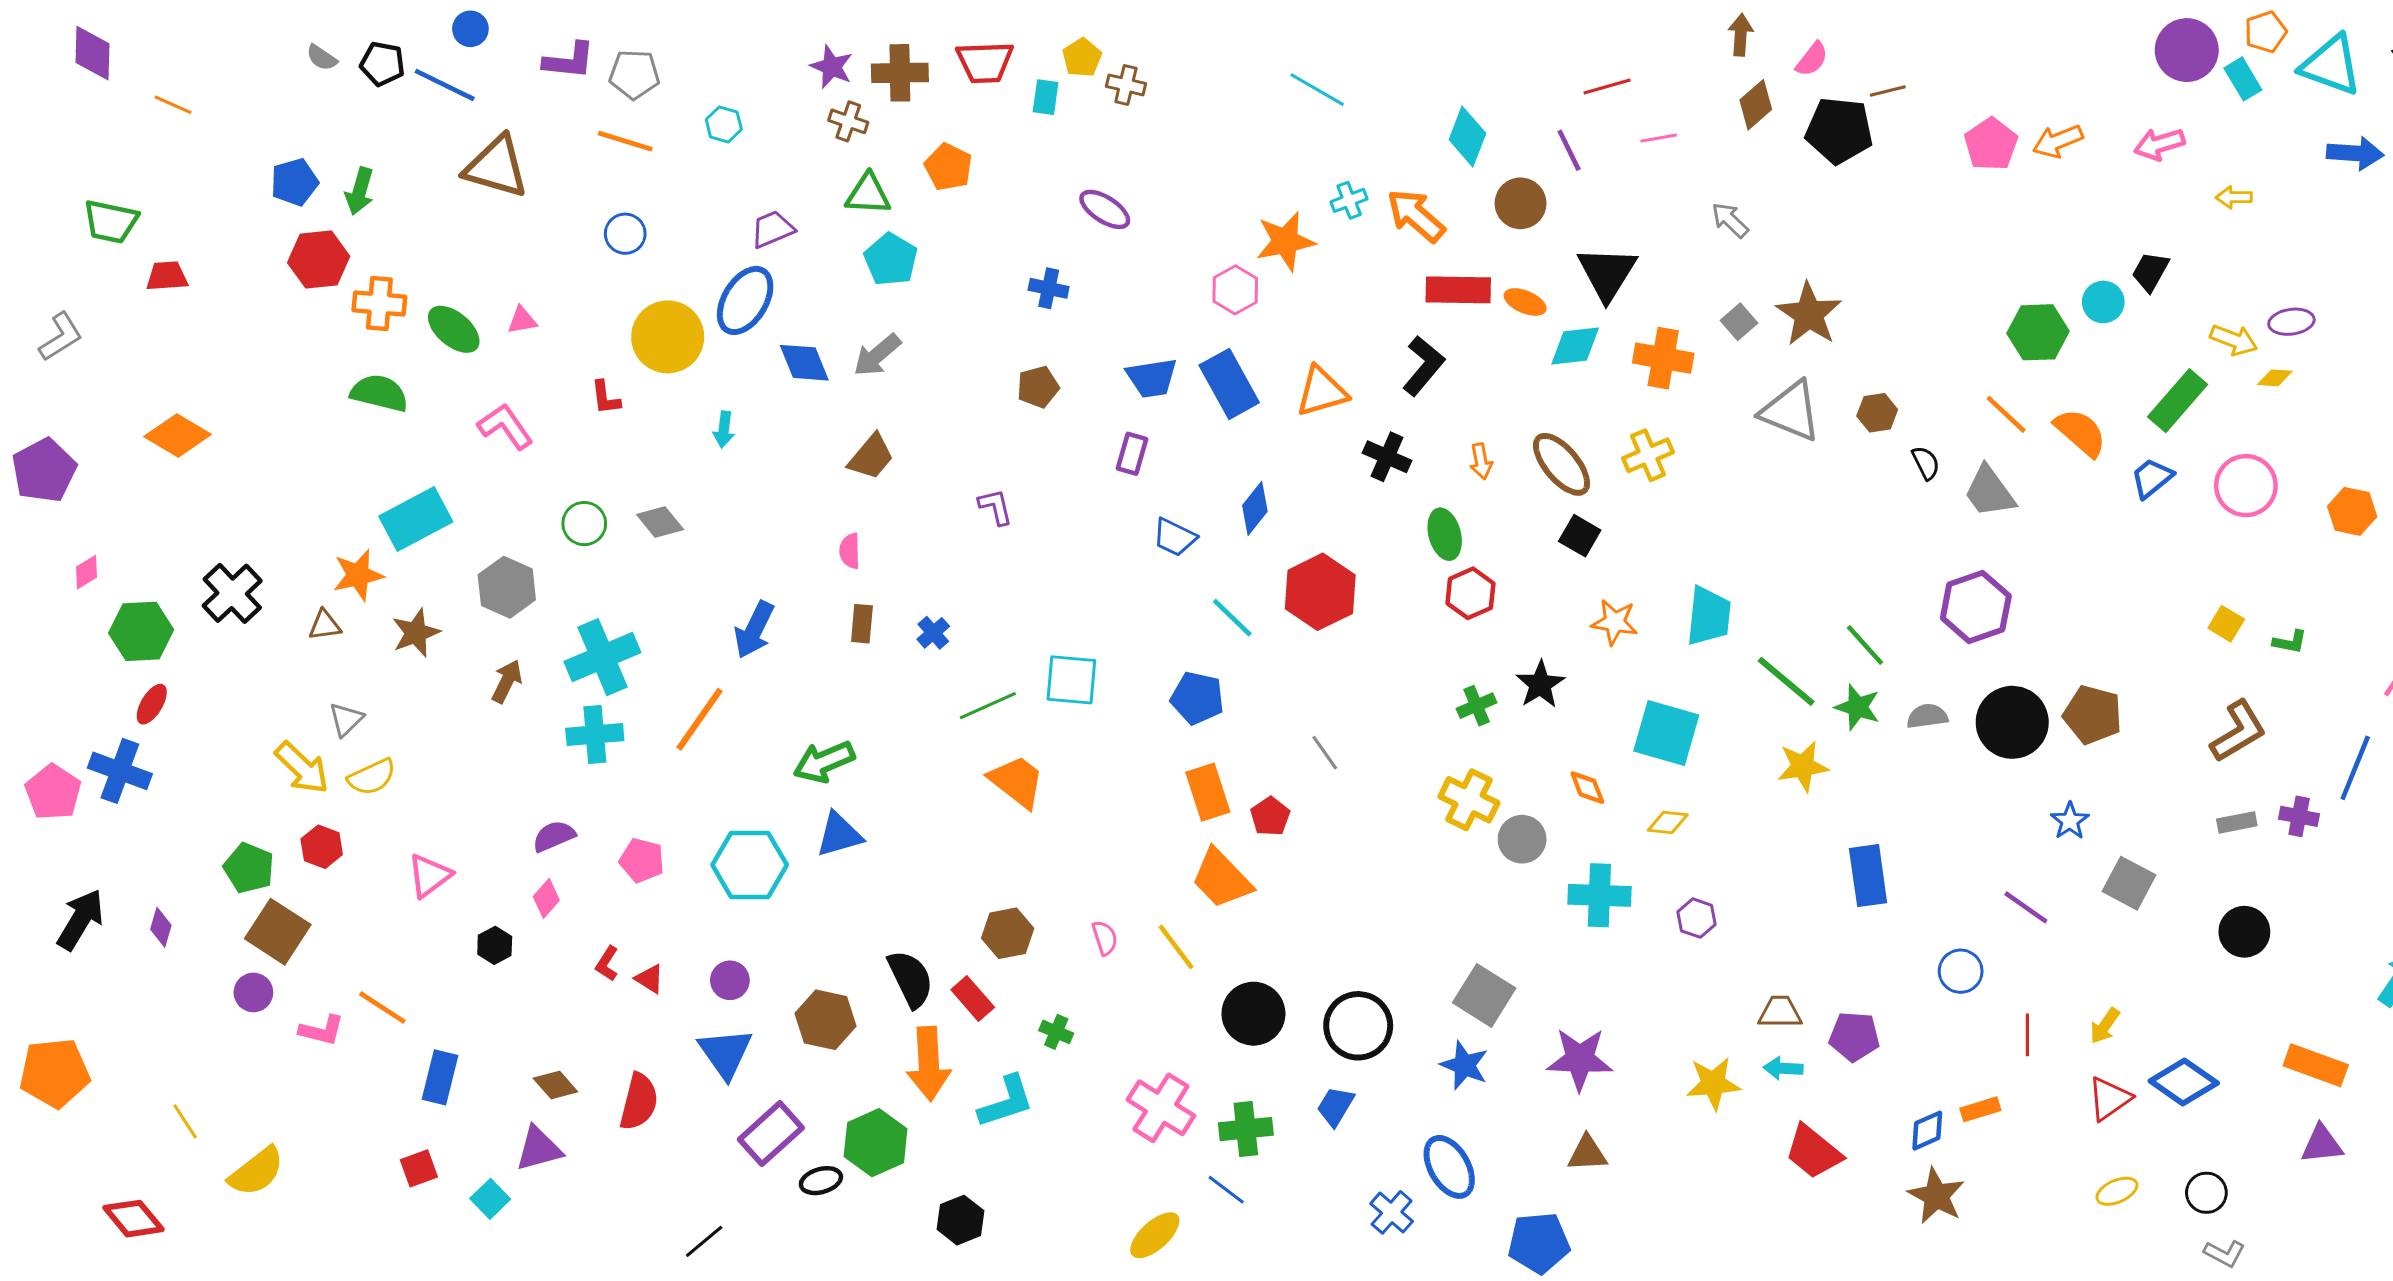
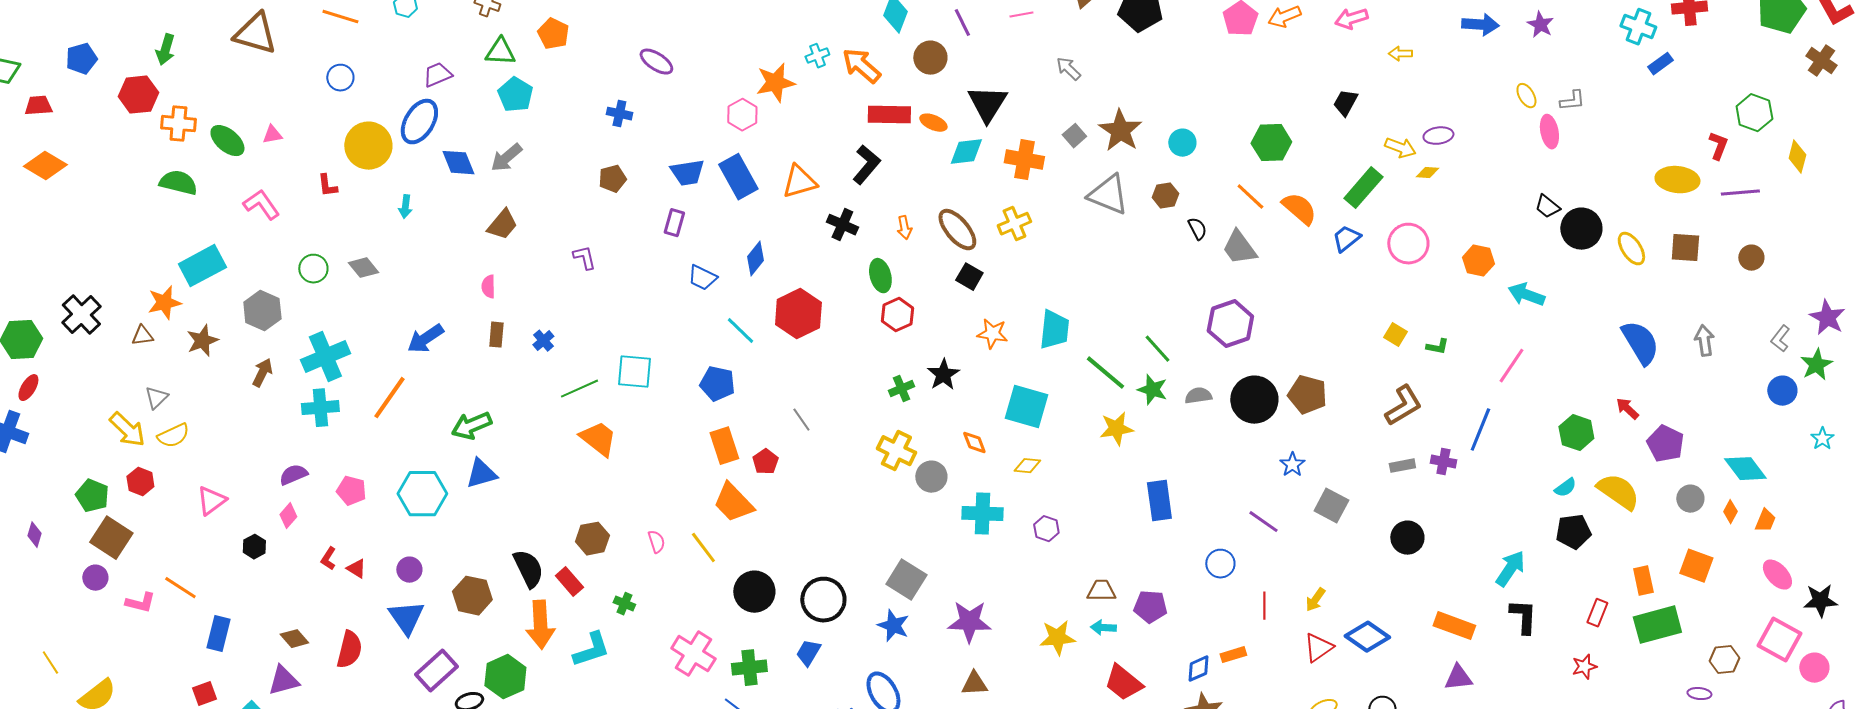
blue pentagon: (294, 182) -> (81, 59), moved
cyan circle: (2103, 302) -> (1182, 143), moved
orange diamond: (178, 436) -> (45, 166), moved
blue arrow: (754, 630) -> (425, 339), turned 30

